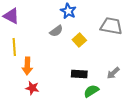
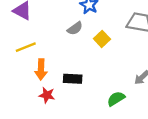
yellow line: (14, 47) -> (26, 47), turned 72
black rectangle: (79, 74) -> (73, 79), moved

